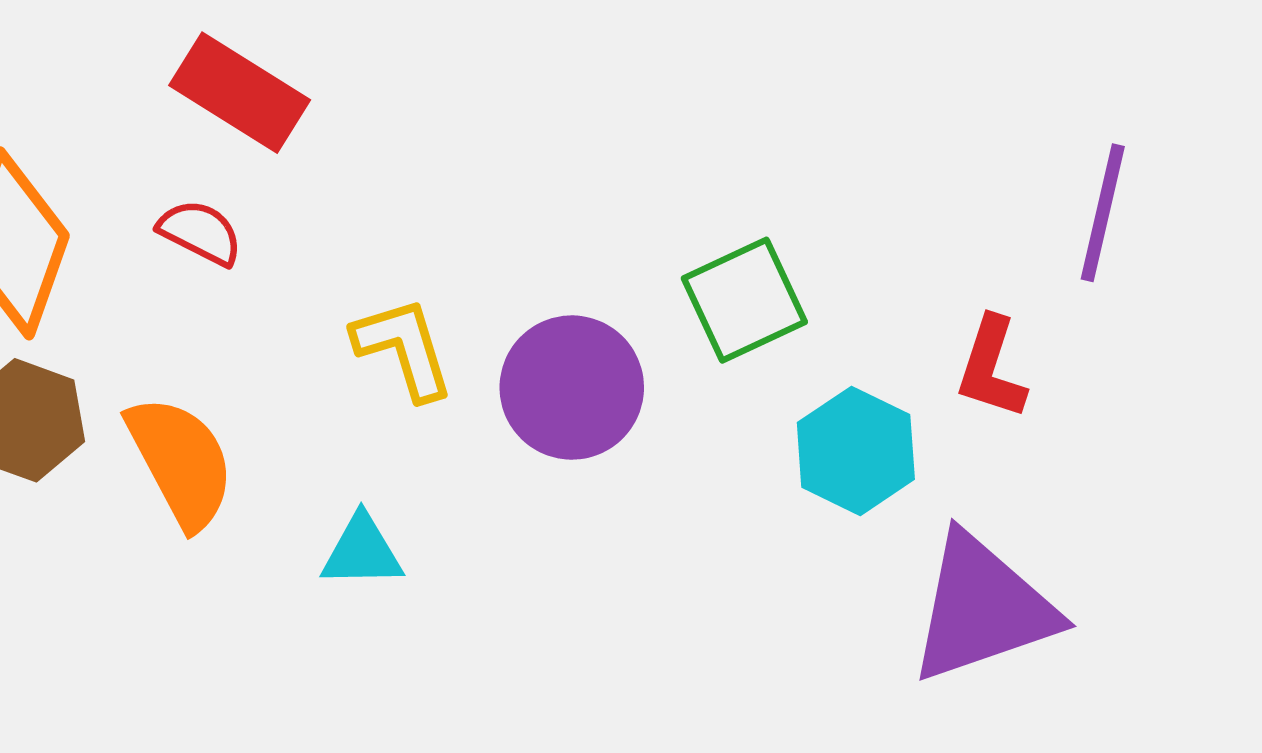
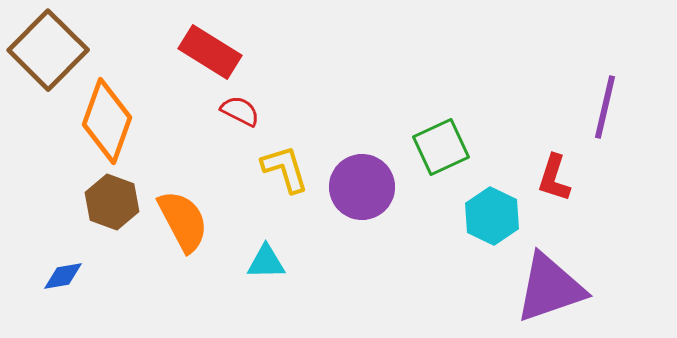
red semicircle: (200, 232) -> (240, 111), moved

